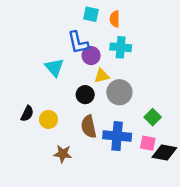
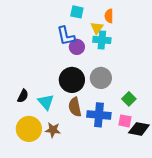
orange semicircle: (115, 19) -> (109, 16), moved
cyan triangle: (54, 67) -> (46, 102), moved
yellow triangle: (102, 76) -> (97, 28), moved, turned -40
black circle: (85, 95) -> (72, 80), size x1.6
yellow circle: (48, 119) -> (29, 129), moved, size x1.6

